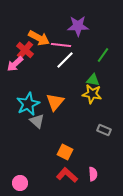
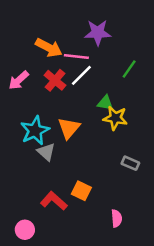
red cross: (25, 50) -> (55, 80), moved
green triangle: (93, 80) -> (105, 103), moved
red L-shape: (67, 175) -> (54, 201), moved

